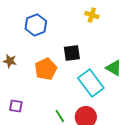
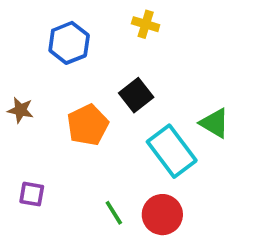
yellow cross: (92, 15) -> (146, 24), moved
black square: (72, 53) -> (136, 95), turned -30

